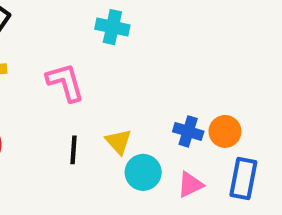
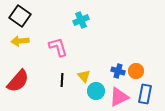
cyan cross: (112, 27) -> (81, 20), turned -35
pink triangle: (190, 185) -> (119, 97), size x1.5

